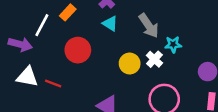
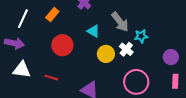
cyan triangle: (110, 24) -> (93, 31), moved
white line: (42, 25) -> (23, 19), moved
red line: (53, 84) -> (51, 78), moved

